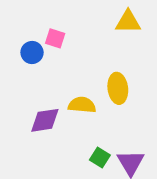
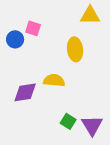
yellow ellipse: (118, 88) -> (75, 49), moved

